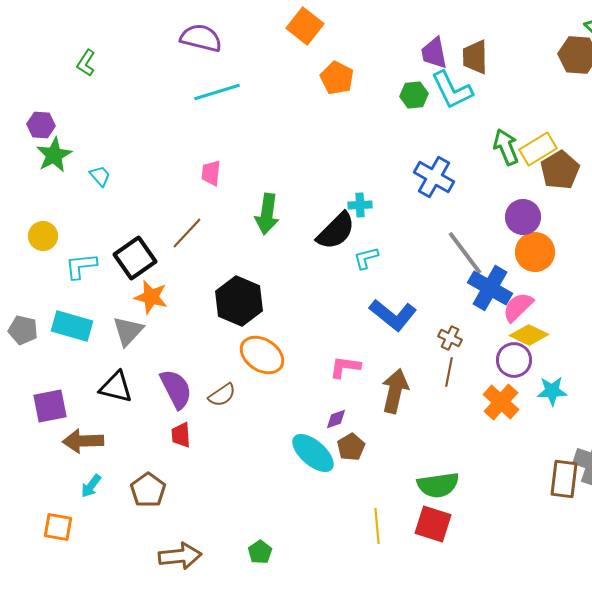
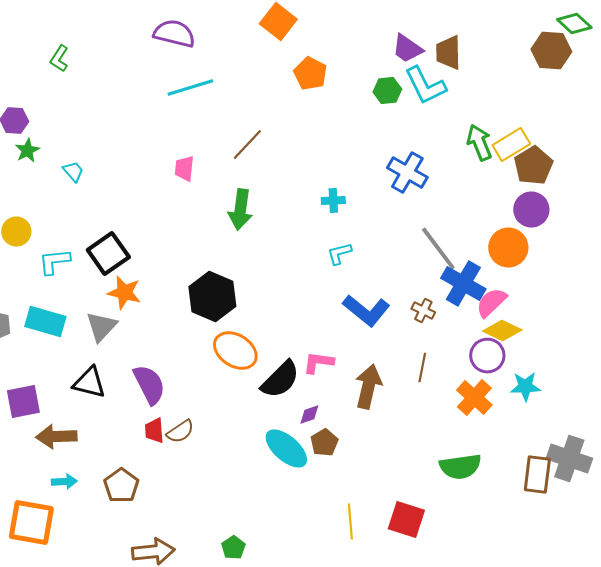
purple trapezoid: (434, 53) -> (407, 48), turned -44
green star: (54, 155) -> (27, 150), size x0.7
purple circle: (523, 217) -> (531, 210), moved
black semicircle: (336, 231) -> (280, 380), moved
brown line: (187, 233) -> (247, 144), moved
brown cross: (450, 338) -> (423, 310), moved
brown semicircle: (222, 395) -> (180, 432), moved
green semicircle: (438, 485) -> (460, 466), moved
cyan arrow: (91, 486) -> (64, 482), turned -130
orange square: (58, 527) -> (31, 522), size x1.6

